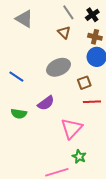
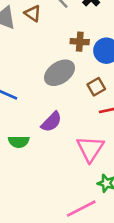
brown triangle: (64, 32) -> (33, 13), moved
brown cross: (95, 37) -> (80, 42), moved

